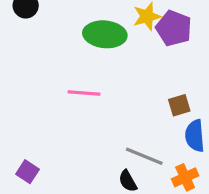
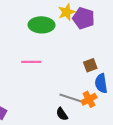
orange cross: (185, 177) -> (89, 99), moved

